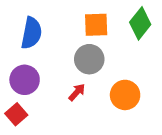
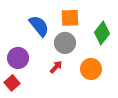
green diamond: (140, 23) -> (102, 33), moved
blue semicircle: (31, 33) -> (39, 26), moved, turned -50

